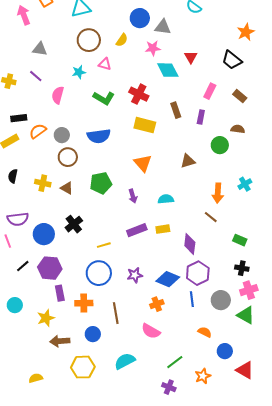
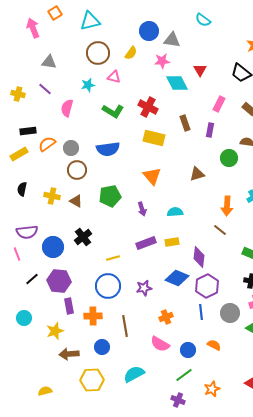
blue diamond: (168, 279) -> (177, 278), moved
blue circle: (225, 351) -> (188, 350), moved

